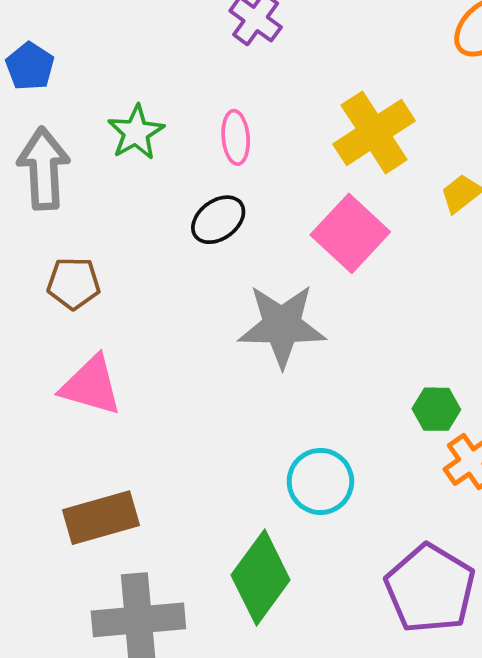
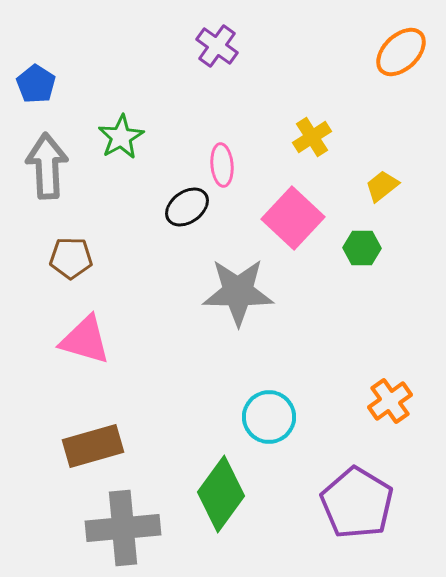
yellow cross: (374, 132) -> (312, 137), size x0.6
pink ellipse: (236, 137) -> (222, 165), moved
green hexagon: (436, 409) -> (362, 248), moved

